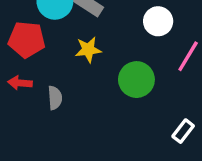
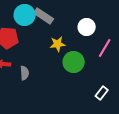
yellow star: (88, 50) -> (58, 44), moved

